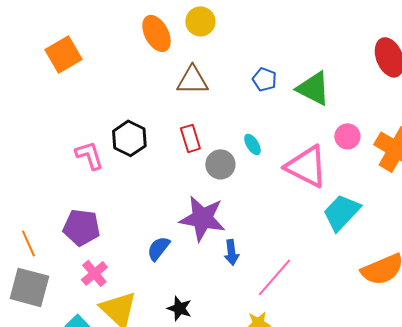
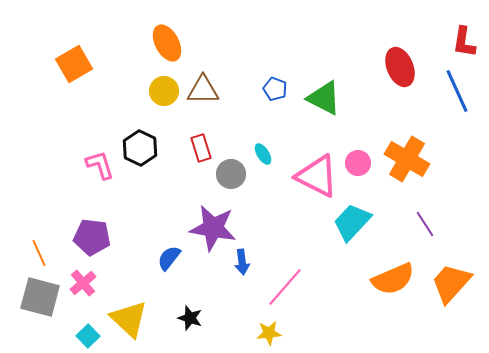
yellow circle: (200, 21) -> (164, 91), moved
pink circle: (347, 136) -> (358, 163), moved
pink cross: (94, 273) -> (83, 283), moved

